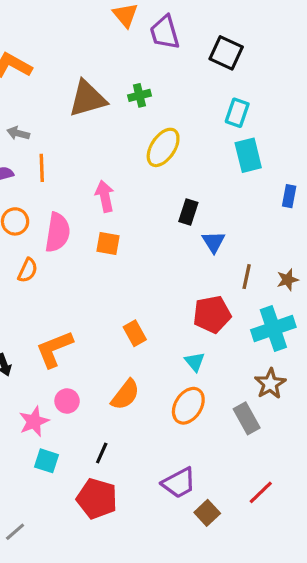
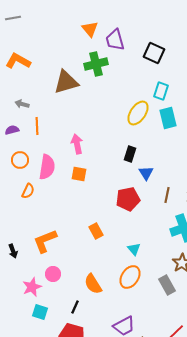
green cross: (139, 95) -> (96, 64), moved, size x1.6
yellow ellipse: (163, 147) -> (138, 113), moved
red pentagon: (212, 314) -> (128, 199), moved
orange semicircle: (125, 395) -> (93, 284), moved, turned 110

